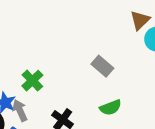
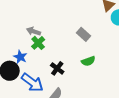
gray arrow: (20, 110) -> (33, 31), moved, turned -48

